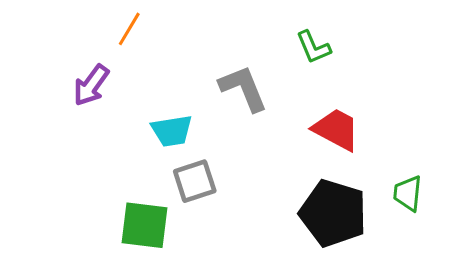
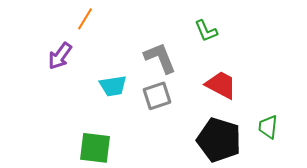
gray square: (195, 181) -> (157, 96), moved

